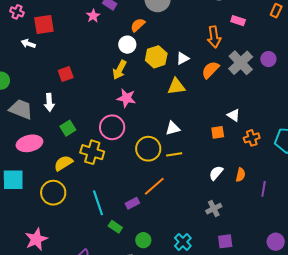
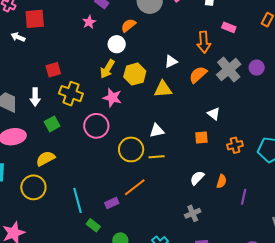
pink star: (93, 16) -> (89, 22), moved
yellow hexagon: (156, 57) -> (135, 74), moved
white triangle: (234, 115) -> (214, 114), moved
yellow cross: (92, 152) -> (71, 94), moved

